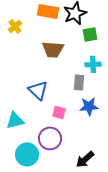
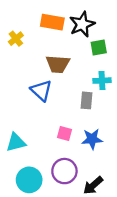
blue triangle: (38, 90) -> (41, 90), moved
blue star: (89, 106) -> (92, 139), moved
purple circle: (50, 138) -> (64, 171), moved

